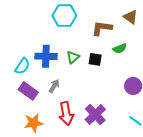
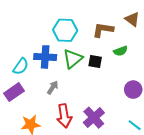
cyan hexagon: (64, 16) -> (65, 30), moved
green triangle: (73, 57) -> (73, 59), size x1.5
purple rectangle: (28, 91) -> (14, 92), moved, turned -72

